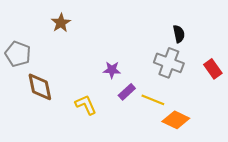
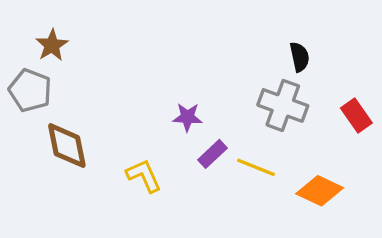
brown star: (61, 23) -> (52, 45), moved
orange diamond: (176, 120) -> (320, 191), moved

